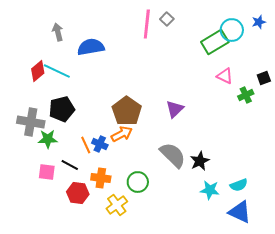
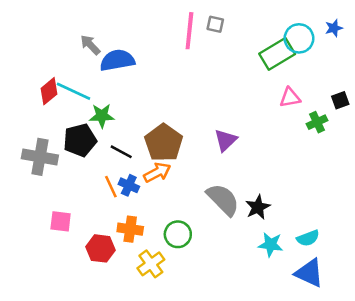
gray square: (167, 19) -> (215, 24), turned -32
gray arrow: (58, 32) -> (90, 45), moved, turned -30
pink triangle: (225, 76) -> (290, 98), turned -36
green star: (48, 139) -> (102, 116), moved
black line: (70, 165) -> (121, 152), moved

